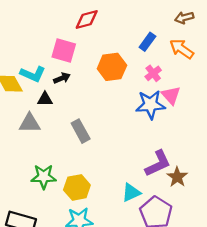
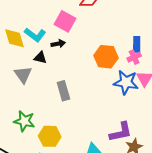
blue rectangle: (147, 42) -> (137, 44), moved, turned -49
orange hexagon: (112, 67) -> (106, 57), moved
gray triangle: (30, 123) -> (23, 75), turned 42

